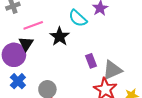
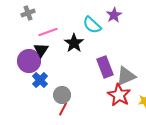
purple rectangle: (91, 61) -> (105, 67), size x1.5
blue cross: (18, 81) -> (40, 80), moved

